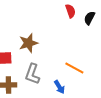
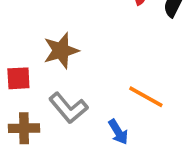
gray L-shape: (32, 74) -> (68, 108), turned -60

